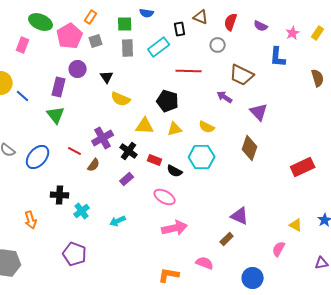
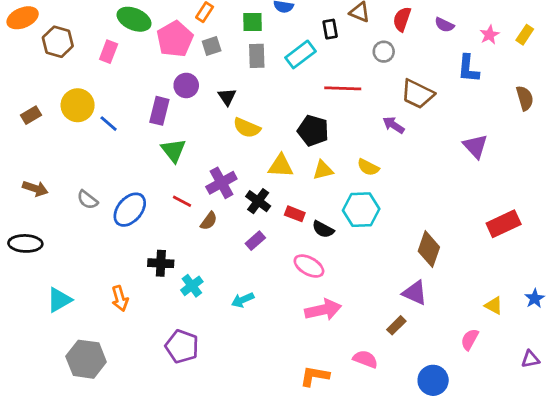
purple triangle: (259, 112) -> (475, 146), moved
green triangle: (56, 115) -> (173, 150), moved
brown diamond: (250, 148) -> (429, 249), moved

